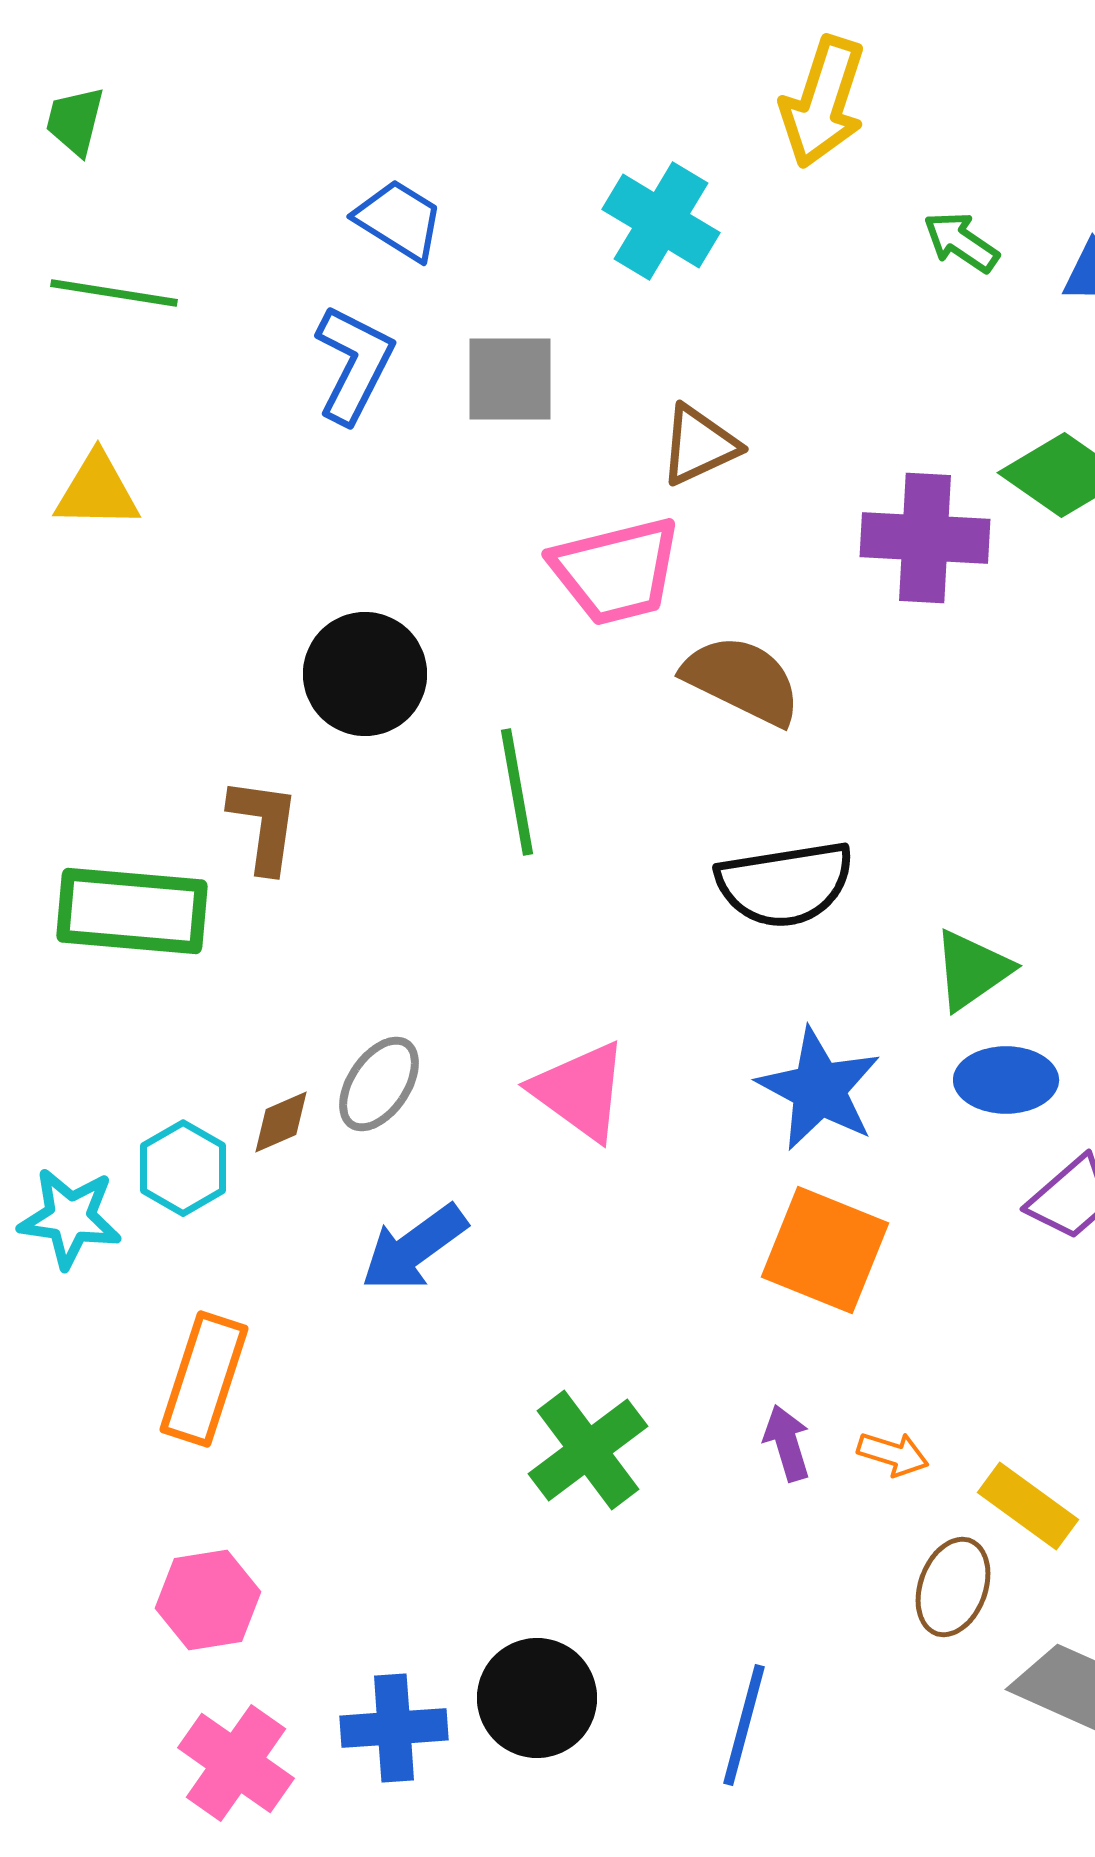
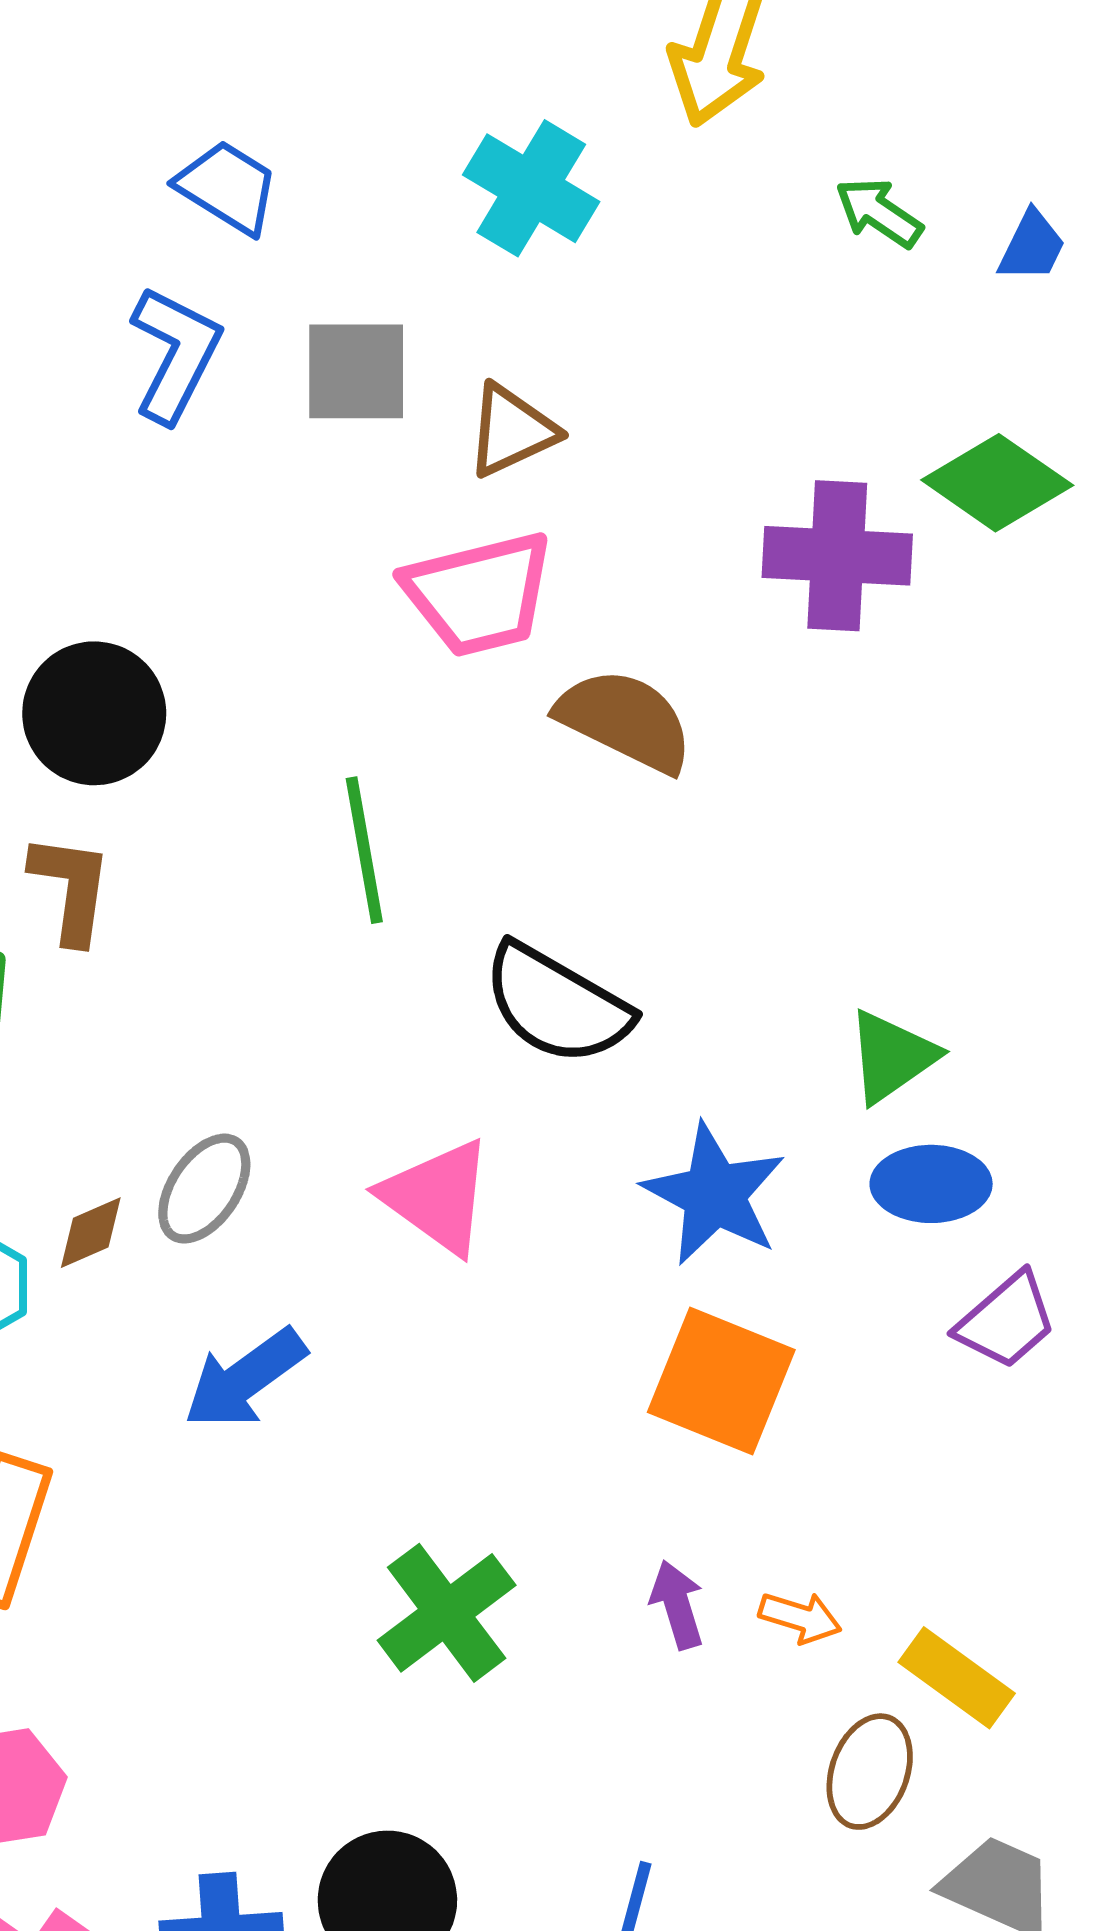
brown triangle: (699, 445) -> (511, 431), moved
black circle: (365, 674) -> (94, 713), moved
black semicircle: (785, 884) -> (557, 1004), moved, turned 39

